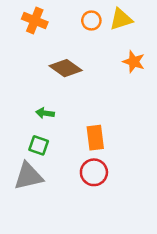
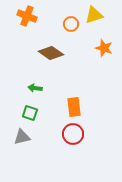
orange circle: (91, 21) -> (71, 24), moved
gray triangle: (28, 176) -> (22, 137), size x0.7

